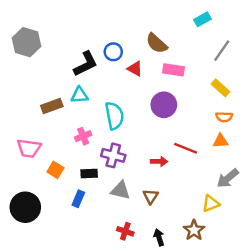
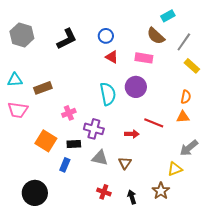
brown semicircle: (157, 43) -> (156, 36), moved
blue circle: (113, 52) -> (106, 36), moved
black L-shape: (86, 64) -> (67, 39), moved
yellow rectangle: (220, 88) -> (192, 66), moved
cyan triangle: (80, 95) -> (15, 80), moved
cyan semicircle: (114, 116) -> (108, 94), moved
orange semicircle: (224, 117) -> (186, 97), turned -80
pink trapezoid: (29, 148) -> (18, 110), moved
orange square: (55, 170) -> (46, 141), size x1.5
black circle: (25, 207) -> (35, 193), moved

